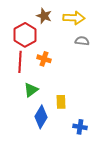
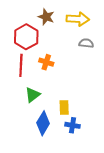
blue cross: (80, 127) -> (73, 125), moved

